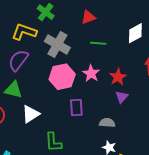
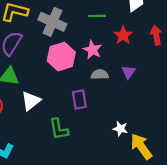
red star: (118, 77) -> (123, 35), moved
purple rectangle: (76, 107) -> (79, 100), moved
gray semicircle: (107, 123) -> (100, 74), moved

